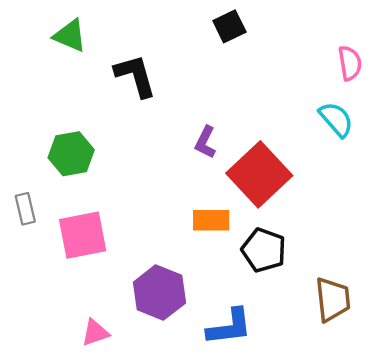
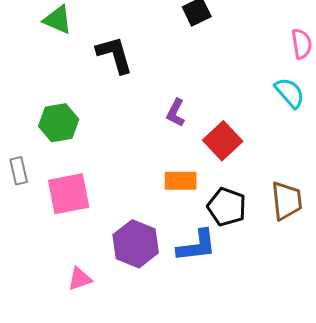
red square: (259, 174) -> (223, 141), size x0.7
brown trapezoid: (333, 299) -> (287, 201), moved
blue L-shape: (229, 327) -> (197, 246), moved

